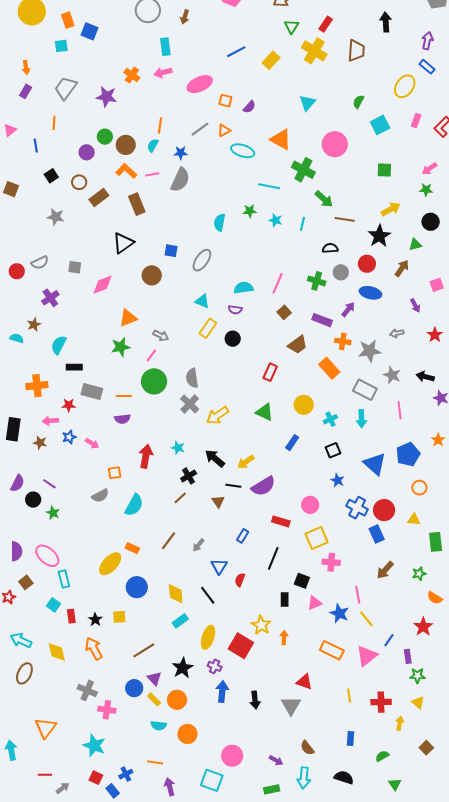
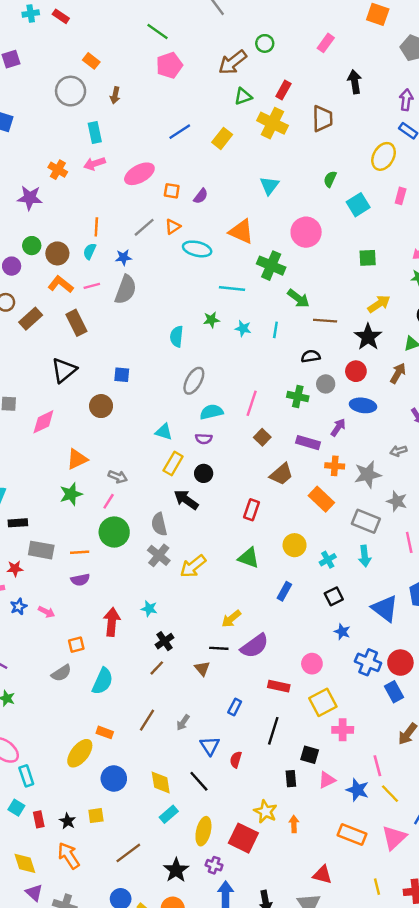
green triangle: (292, 27) -> (243, 96), turned 42
gray ellipse: (202, 260) -> (194, 381), moved
black arrow: (215, 458) -> (186, 500), moved
purple triangle: (154, 678) -> (34, 893), moved

